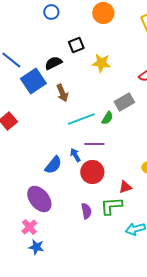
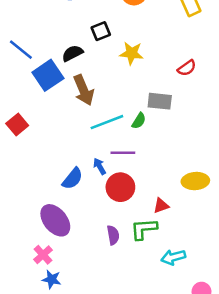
brown arrow: (62, 93) -> (84, 90), size x1.4
gray rectangle: (124, 102) -> (160, 101), turned 36

